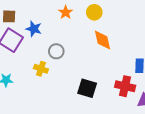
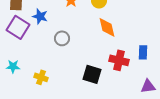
yellow cross: (41, 69) -> (41, 77), moved
red cross: (125, 86) -> (119, 60), moved

